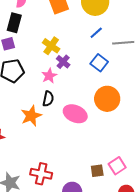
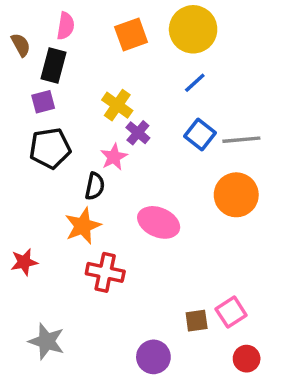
gray line: (123, 43) -> (241, 140), moved
black semicircle: (48, 99) -> (95, 186), moved
orange circle: (107, 99) -> (236, 195), moved
red cross: (41, 174) -> (105, 272), moved

